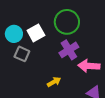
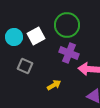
purple cross: (69, 50) -> (69, 53), turned -36
gray square: (22, 54) -> (25, 66), moved

